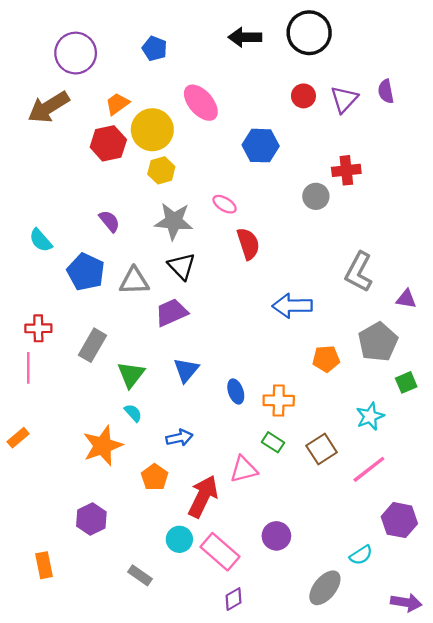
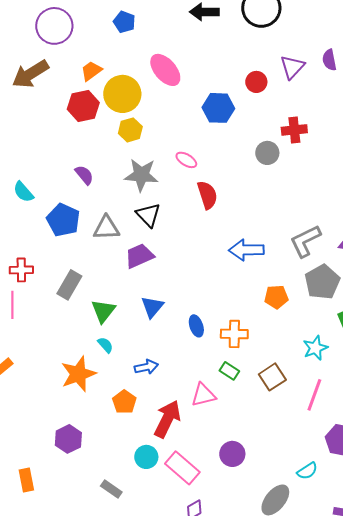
red circle: (303, 96) -> (256, 82), moved
gray L-shape: (359, 272) -> (305, 241), moved, turned 36
pink line: (369, 469) -> (314, 395), turned -32

